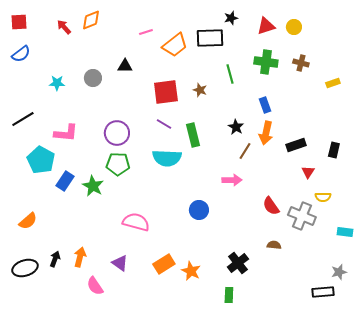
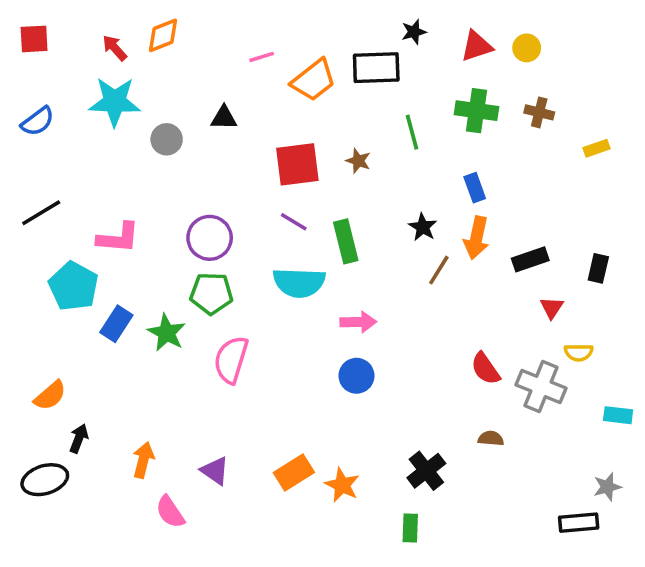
blue semicircle: (21, 54) -> (38, 121), moved
cyan star: (57, 83) -> (115, 102), moved, size x1.8
pink arrow: (232, 180) -> (358, 322), moved
pink semicircle: (136, 222) -> (231, 360), moved, turned -88
black arrow: (55, 259) -> (79, 438), moved

